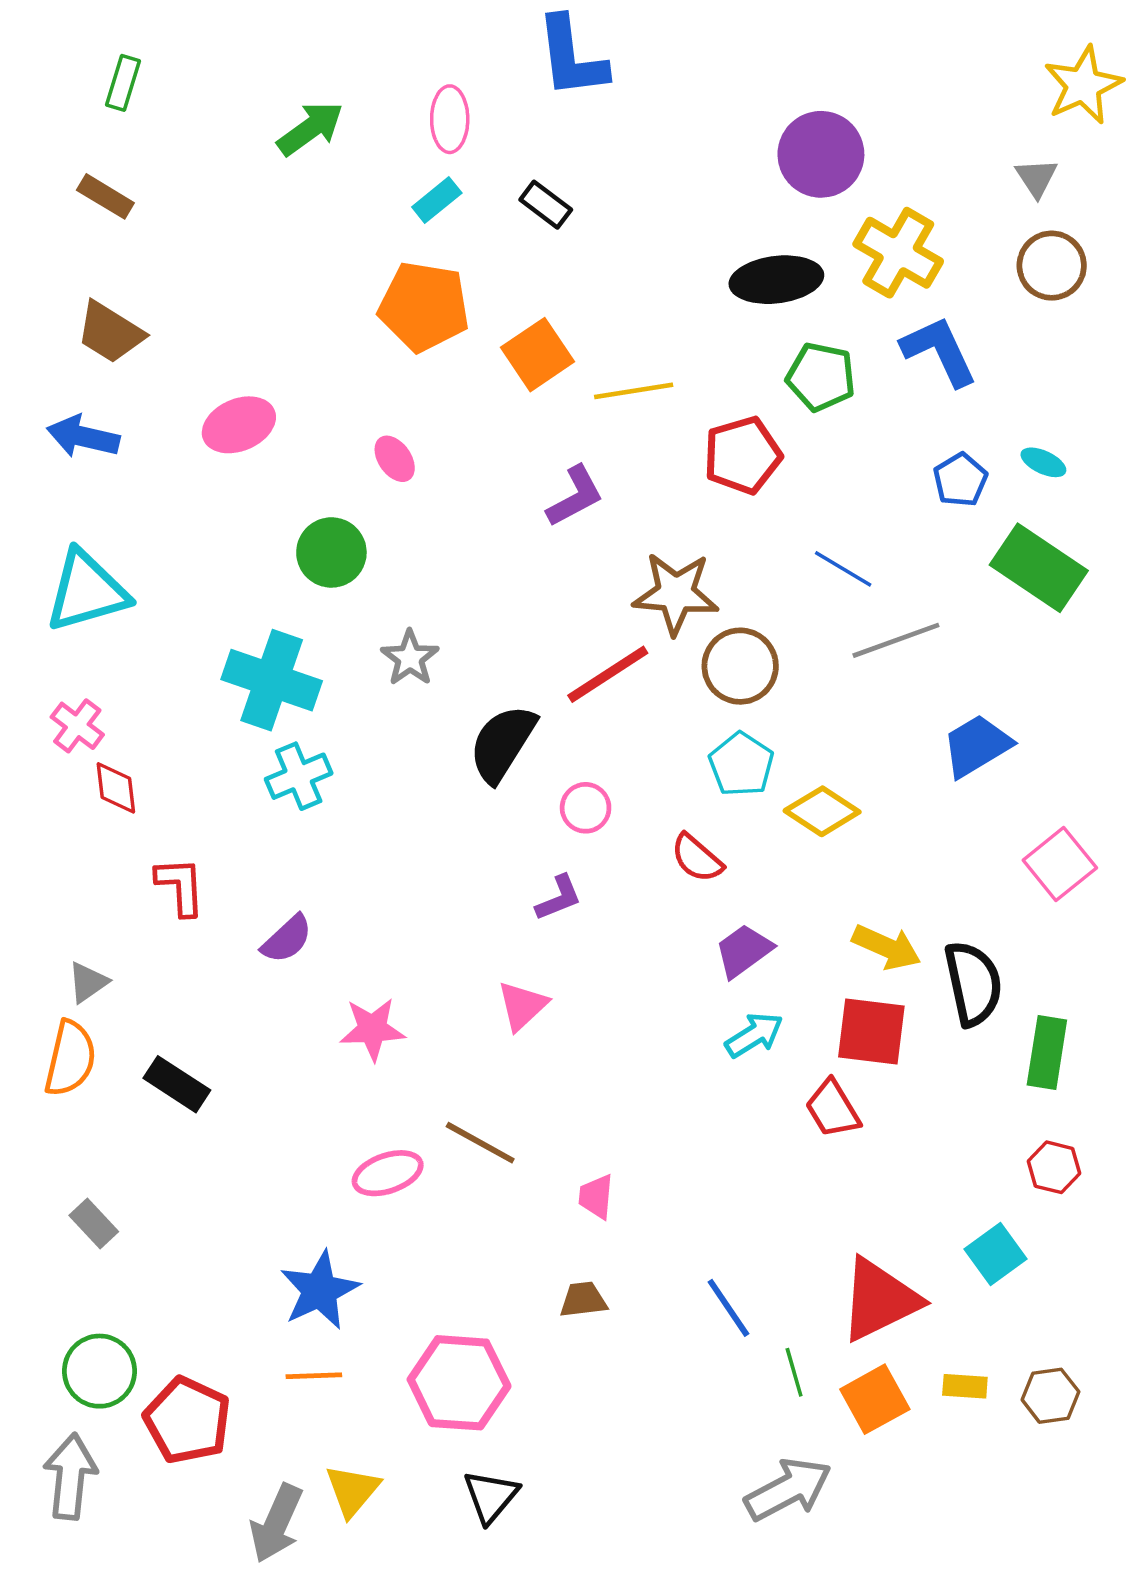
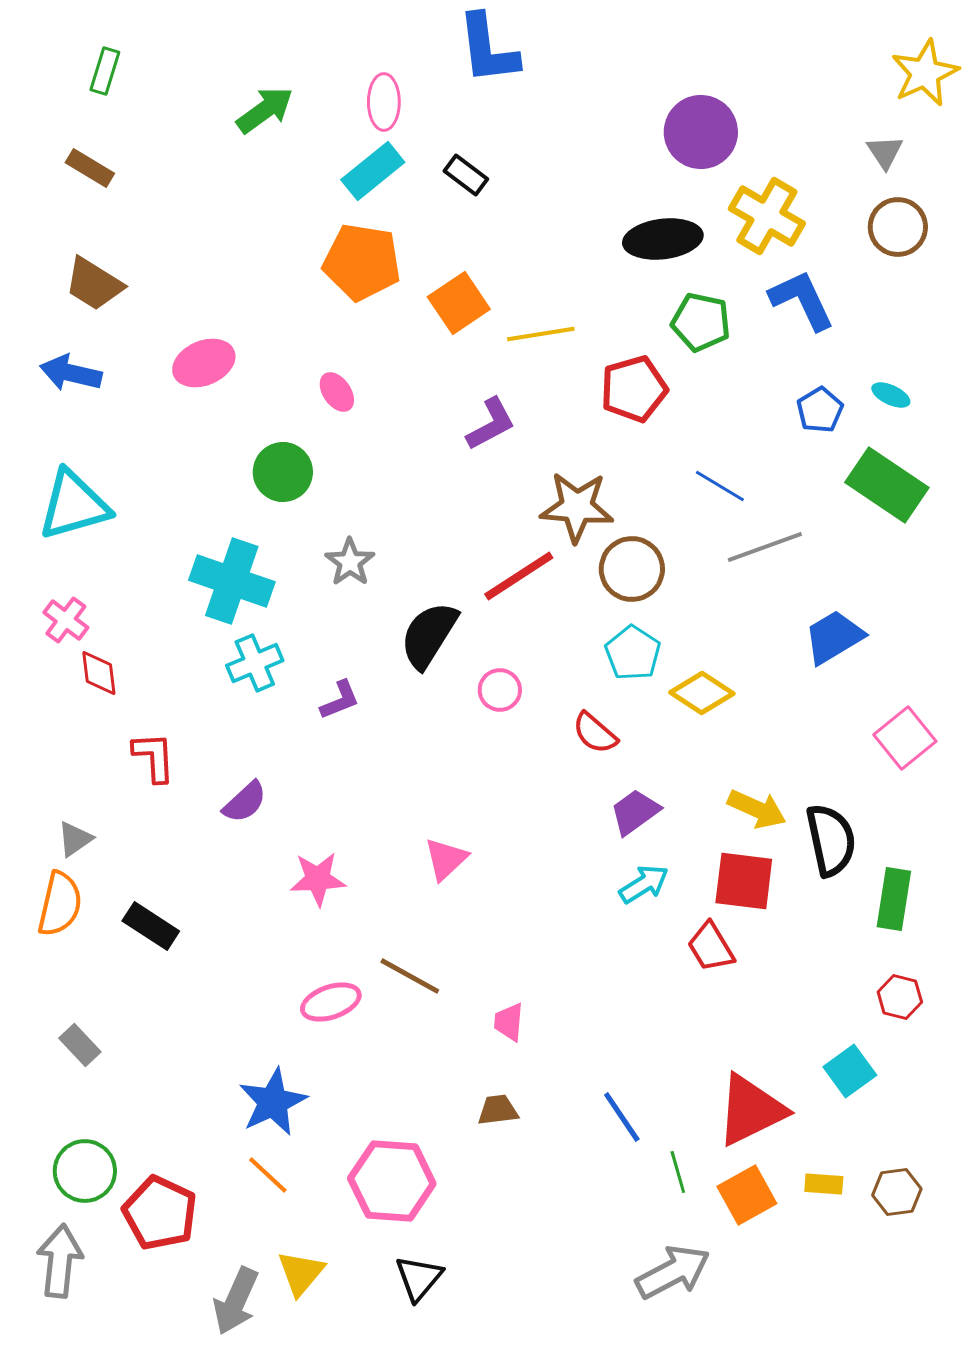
cyan rectangle: (437, 200) -> (373, 171), size x1.5
purple L-shape: (559, 898) -> (340, 700), moved
orange line: (314, 1376) -> (268, 1175), turned 45

